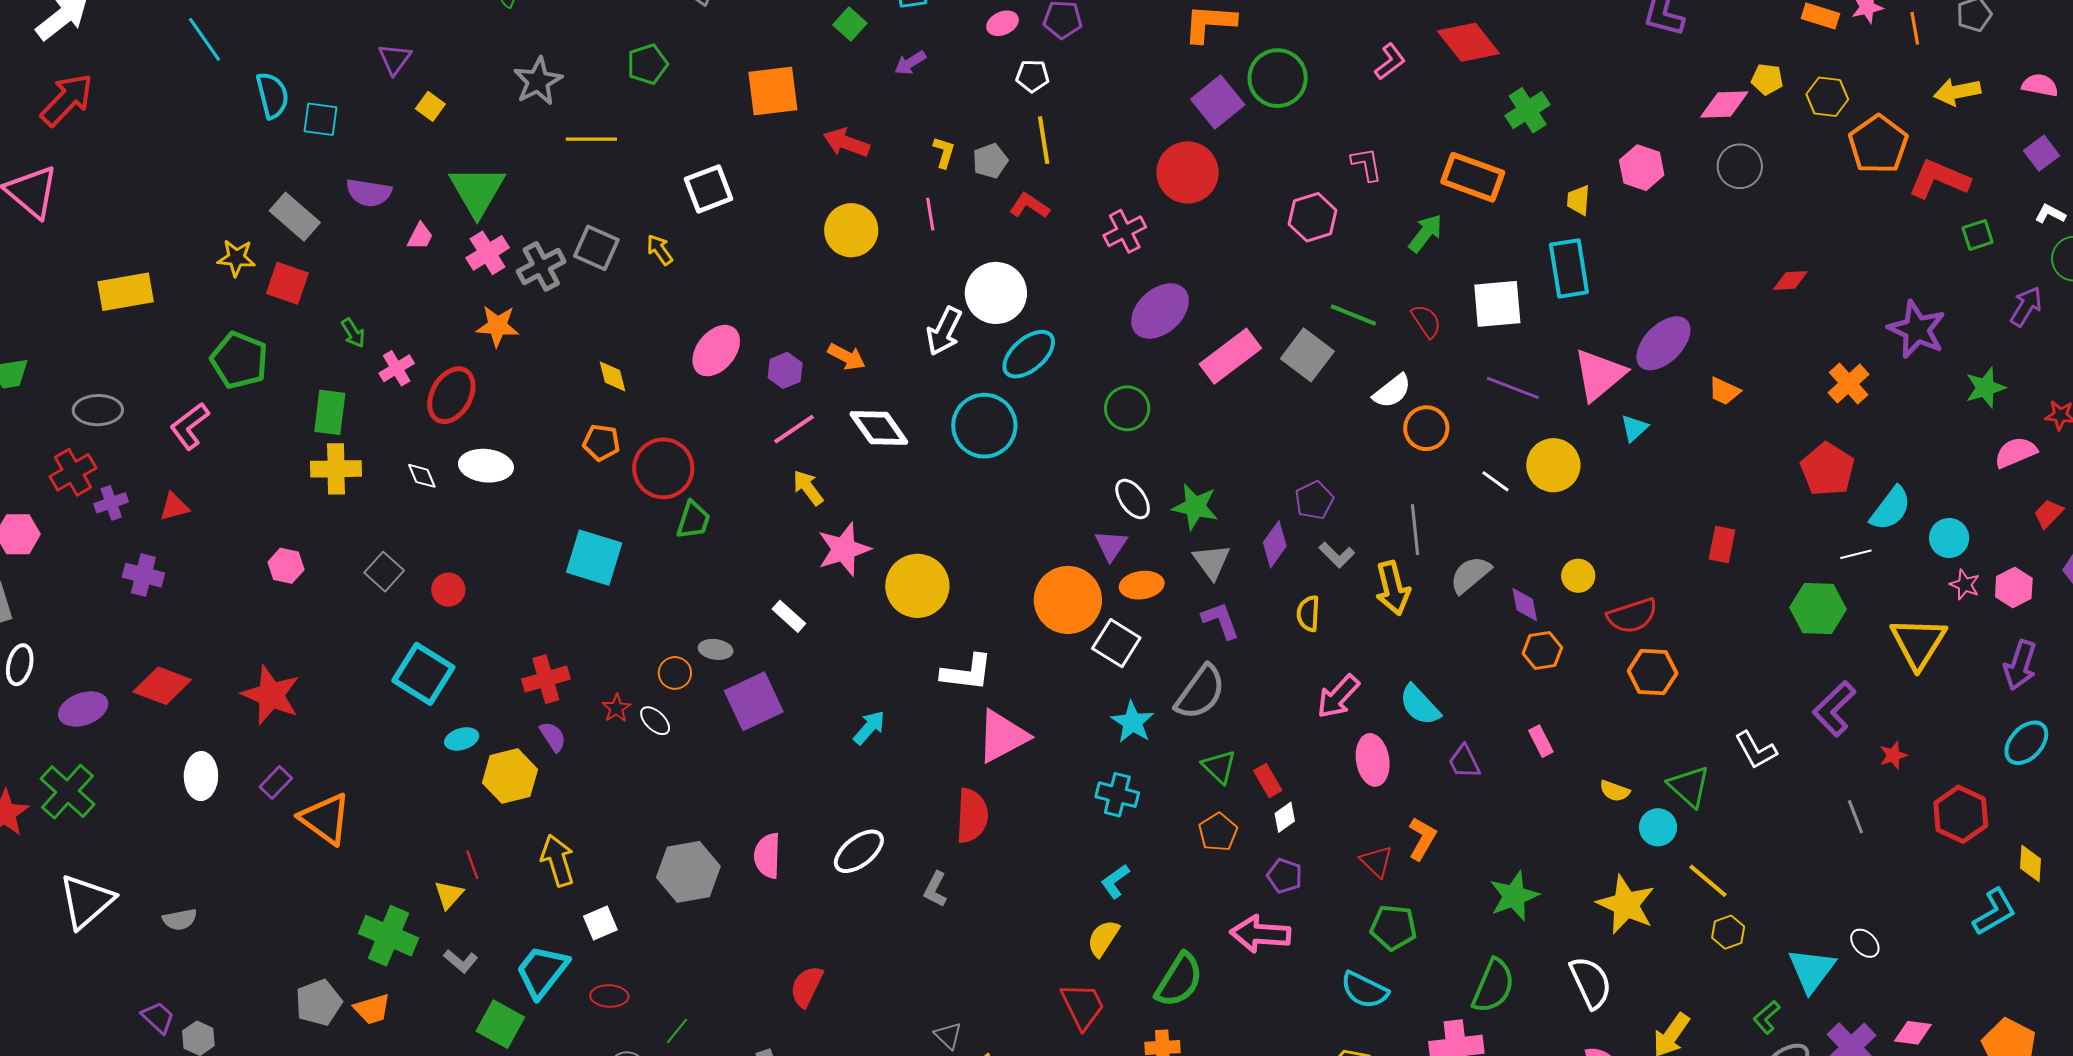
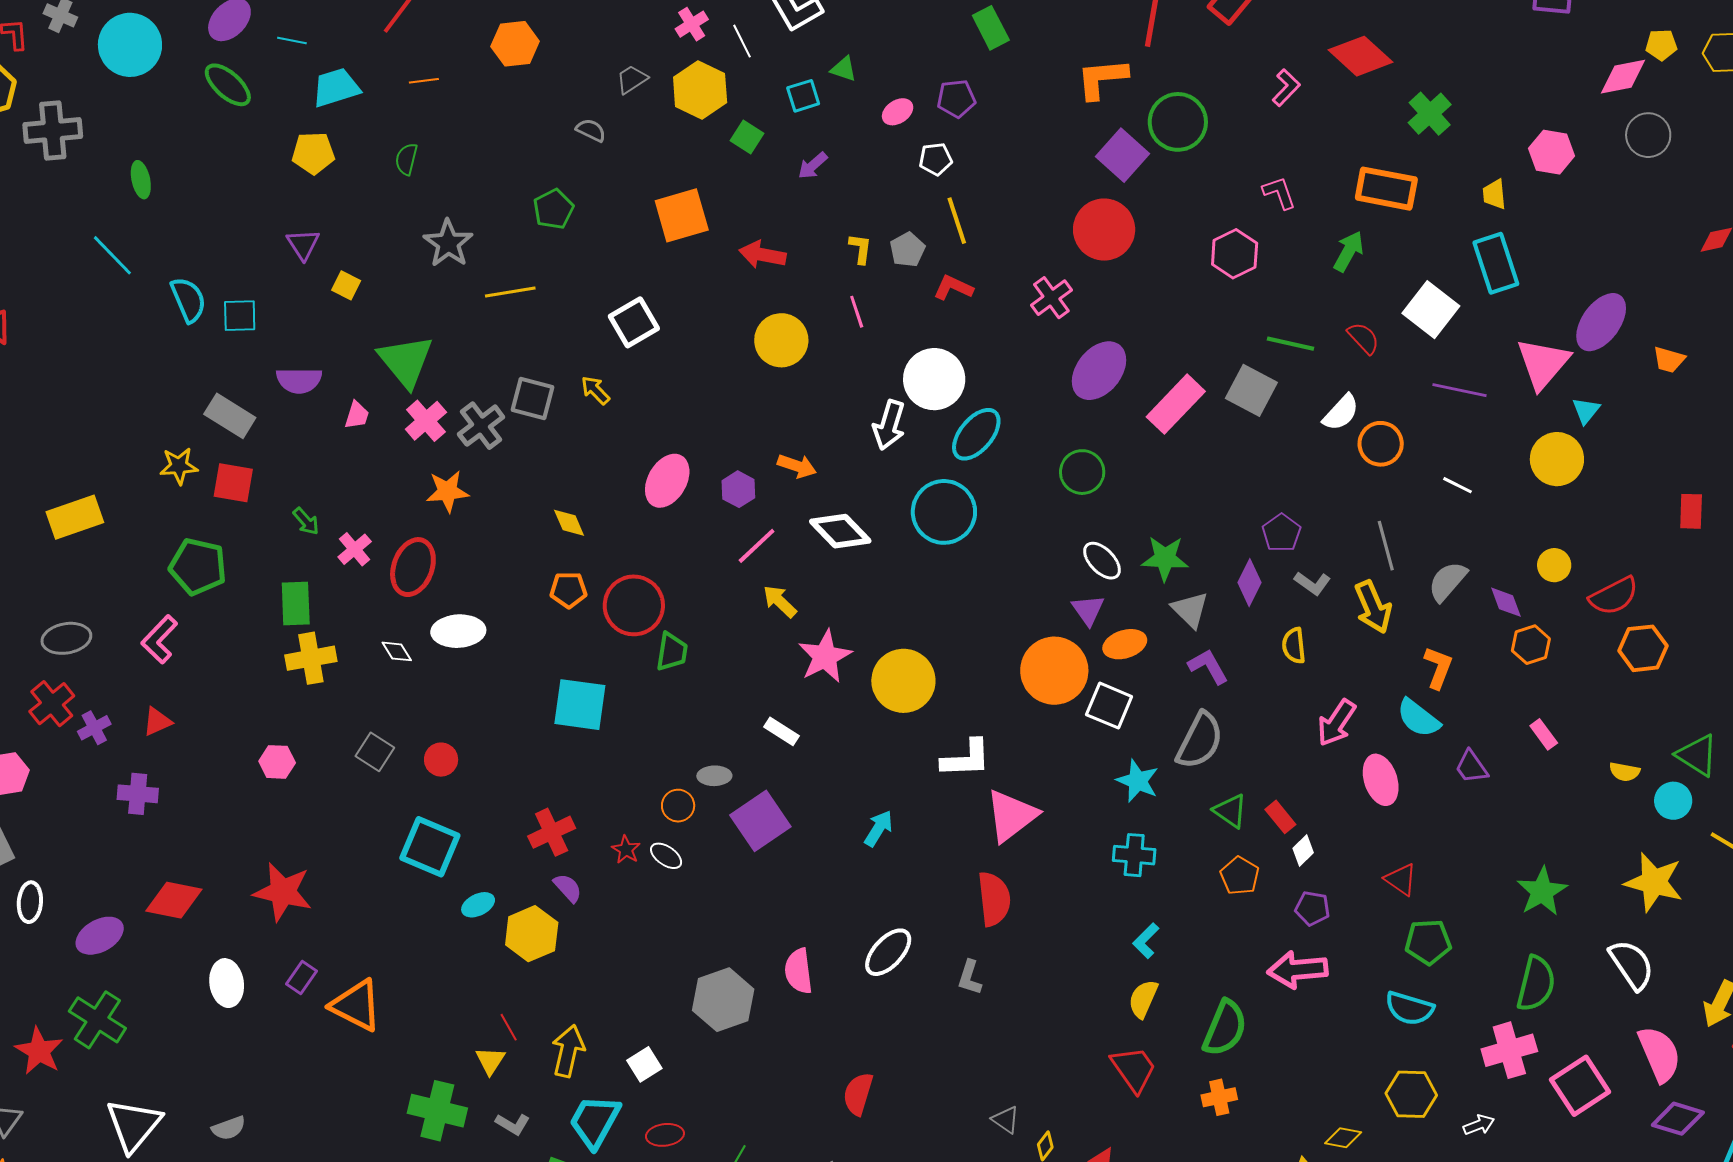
white square: (1497, 304) -> (1431, 310), turned -38
yellow circle: (1553, 465) -> (1557, 459), moved
orange L-shape: (1422, 839) -> (1438, 668), moved
yellow arrow: (558, 860) -> (568, 1051), moved, turned 39

